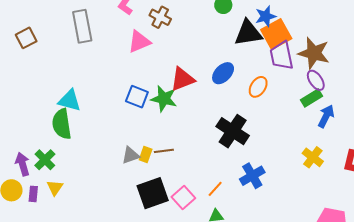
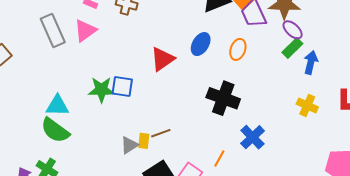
pink triangle: (139, 42) -> (85, 31), moved
green star: (164, 99) -> (101, 90), moved
green semicircle: (62, 124) -> (55, 130), turned -32

